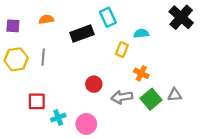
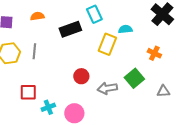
yellow rectangle: (122, 50) -> (107, 44), size x1.5
orange cross: (141, 73) -> (154, 53), moved
gray triangle: (175, 95) -> (163, 91), moved
green square: (151, 99) -> (134, 78), moved

